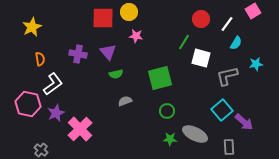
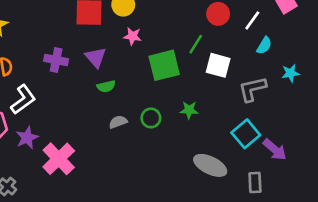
green square: (160, 78) -> (164, 65), moved
green circle: (167, 111) -> (151, 118), moved
green star: (170, 139) -> (189, 110), moved

